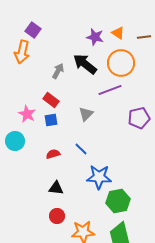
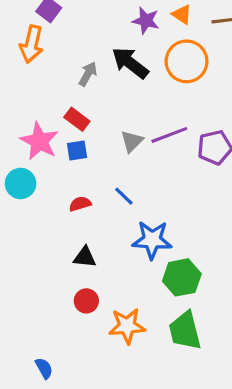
purple line: (110, 90) -> (169, 135), moved
pink star: (27, 114) -> (39, 141), size x1.4

